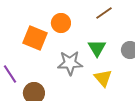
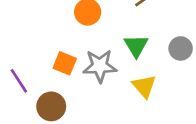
orange square: (35, 38) -> (65, 63), moved, size x0.7

